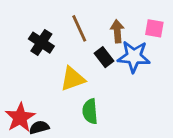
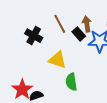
black rectangle: (104, 57) -> (79, 34), moved
yellow triangle: (73, 79) -> (57, 60), turned 42

